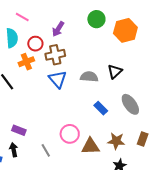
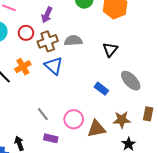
orange cross: (26, 62) -> (23, 67), moved
gray semicircle: (89, 77) -> (73, 41), moved
purple rectangle: (19, 130) -> (51, 138), moved
gray line: (46, 150) -> (43, 114), moved

